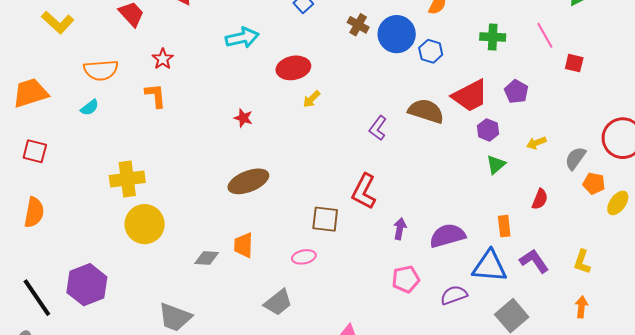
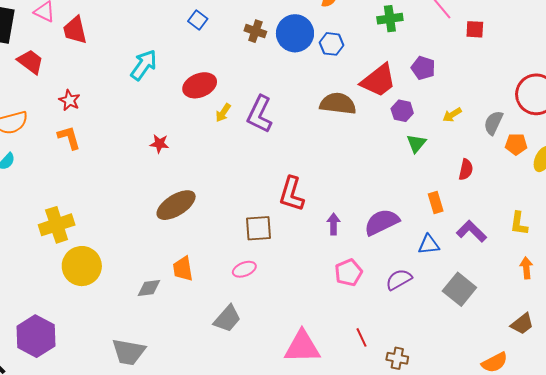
cyan arrow: (242, 38) -> (144, 65), turned -32
purple L-shape: (378, 128) -> (260, 114), moved, size x1.5
blue triangle: (490, 266) -> (429, 245), size x0.6

